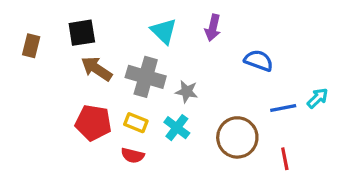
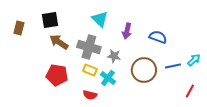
purple arrow: (213, 28) -> (127, 31), moved
yellow rectangle: (136, 123) -> (90, 70), moved
brown circle: (237, 137) -> (144, 70), moved
red semicircle: (133, 155) -> (90, 95), moved
red line: (285, 159) -> (190, 91), moved, turned 40

